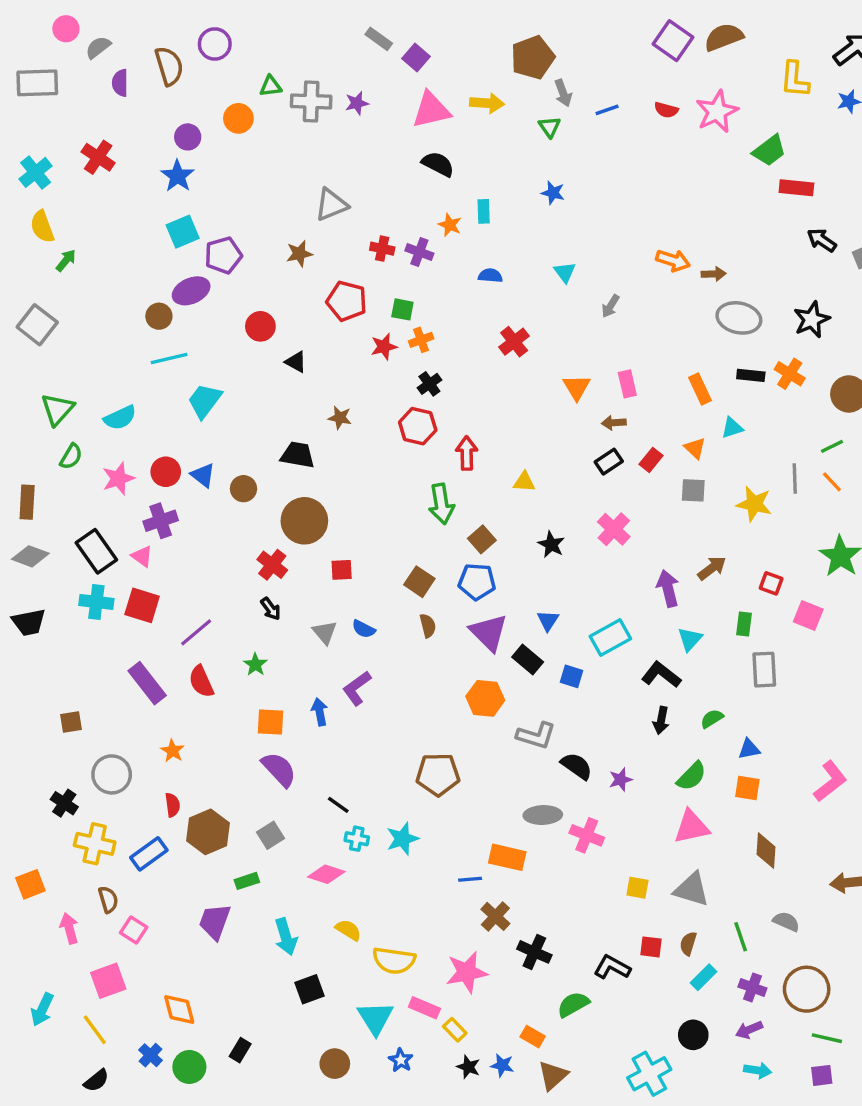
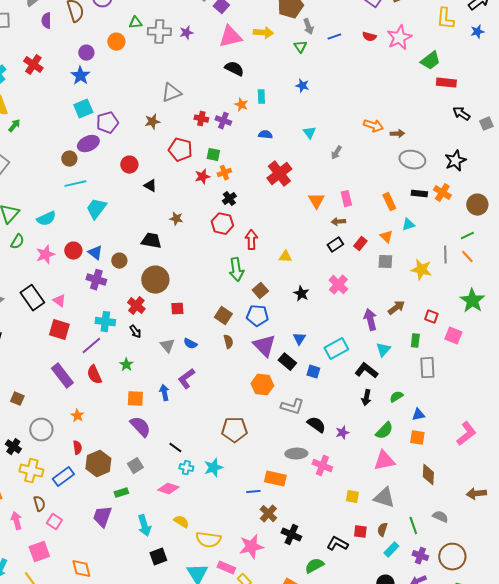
red cross: (514, 342) -> (279, 174), size x1.4
purple cross: (161, 521) -> (96, 280), moved, turned 36
cyan cross: (96, 602) -> (105, 322), moved
brown square: (71, 722) -> (17, 399), turned 32

